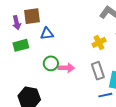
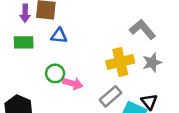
yellow cross: (99, 42) -> (120, 62), size x1.5
gray rectangle: (98, 71) -> (110, 96), turned 54

